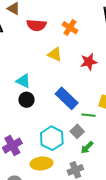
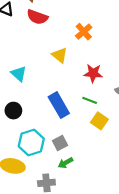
red semicircle: (36, 25) -> (37, 17), moved
black circle: (26, 100) -> (13, 111), moved
green line: (89, 115) -> (90, 100), moved

